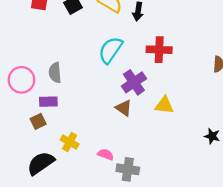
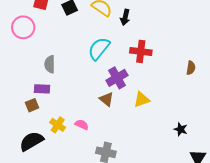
pink circle: (21, 80) -> (23, 27), moved
yellow triangle: (164, 105) -> (142, 100), turned -30
pink semicircle: (106, 154) -> (82, 125), moved

